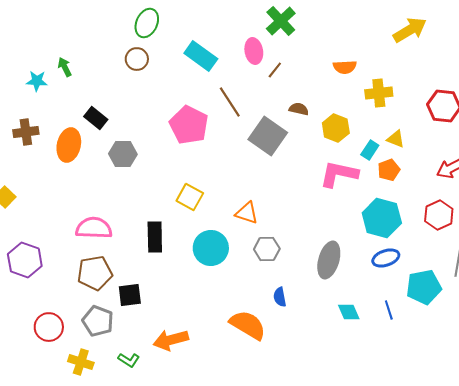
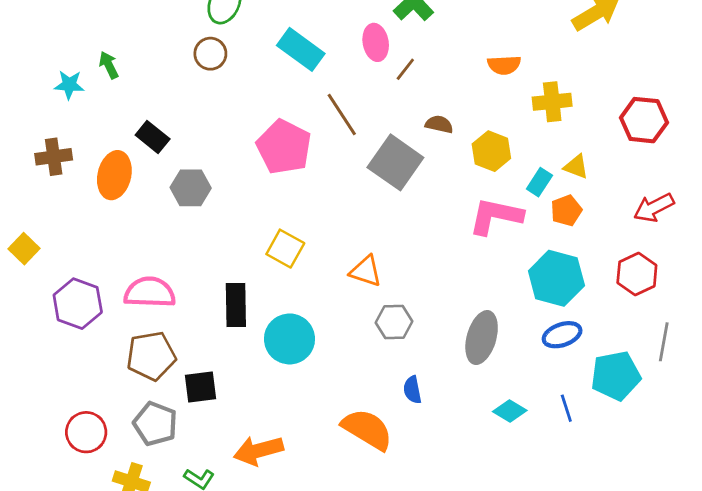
cyan circle: (211, 248) -> (289, 339), moved
purple hexagon: (25, 260) -> (78, 304), moved
cyan diamond: (349, 312) -> (510, 411), turned -35

